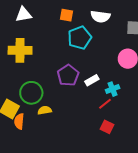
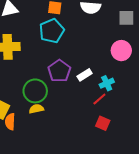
cyan pentagon: (80, 38) -> (52, 31), moved
green circle: (31, 93) -> (35, 91), moved

